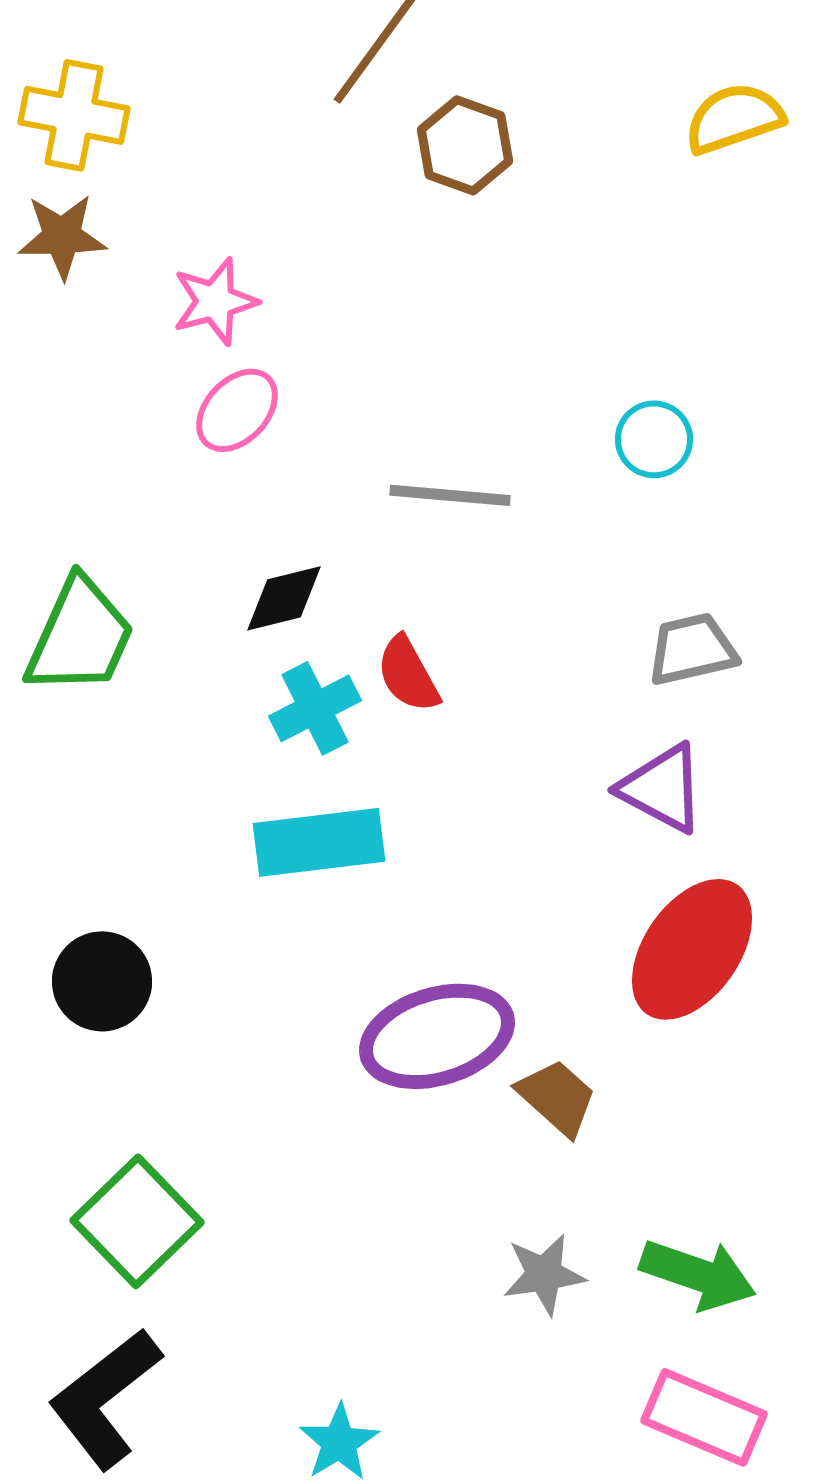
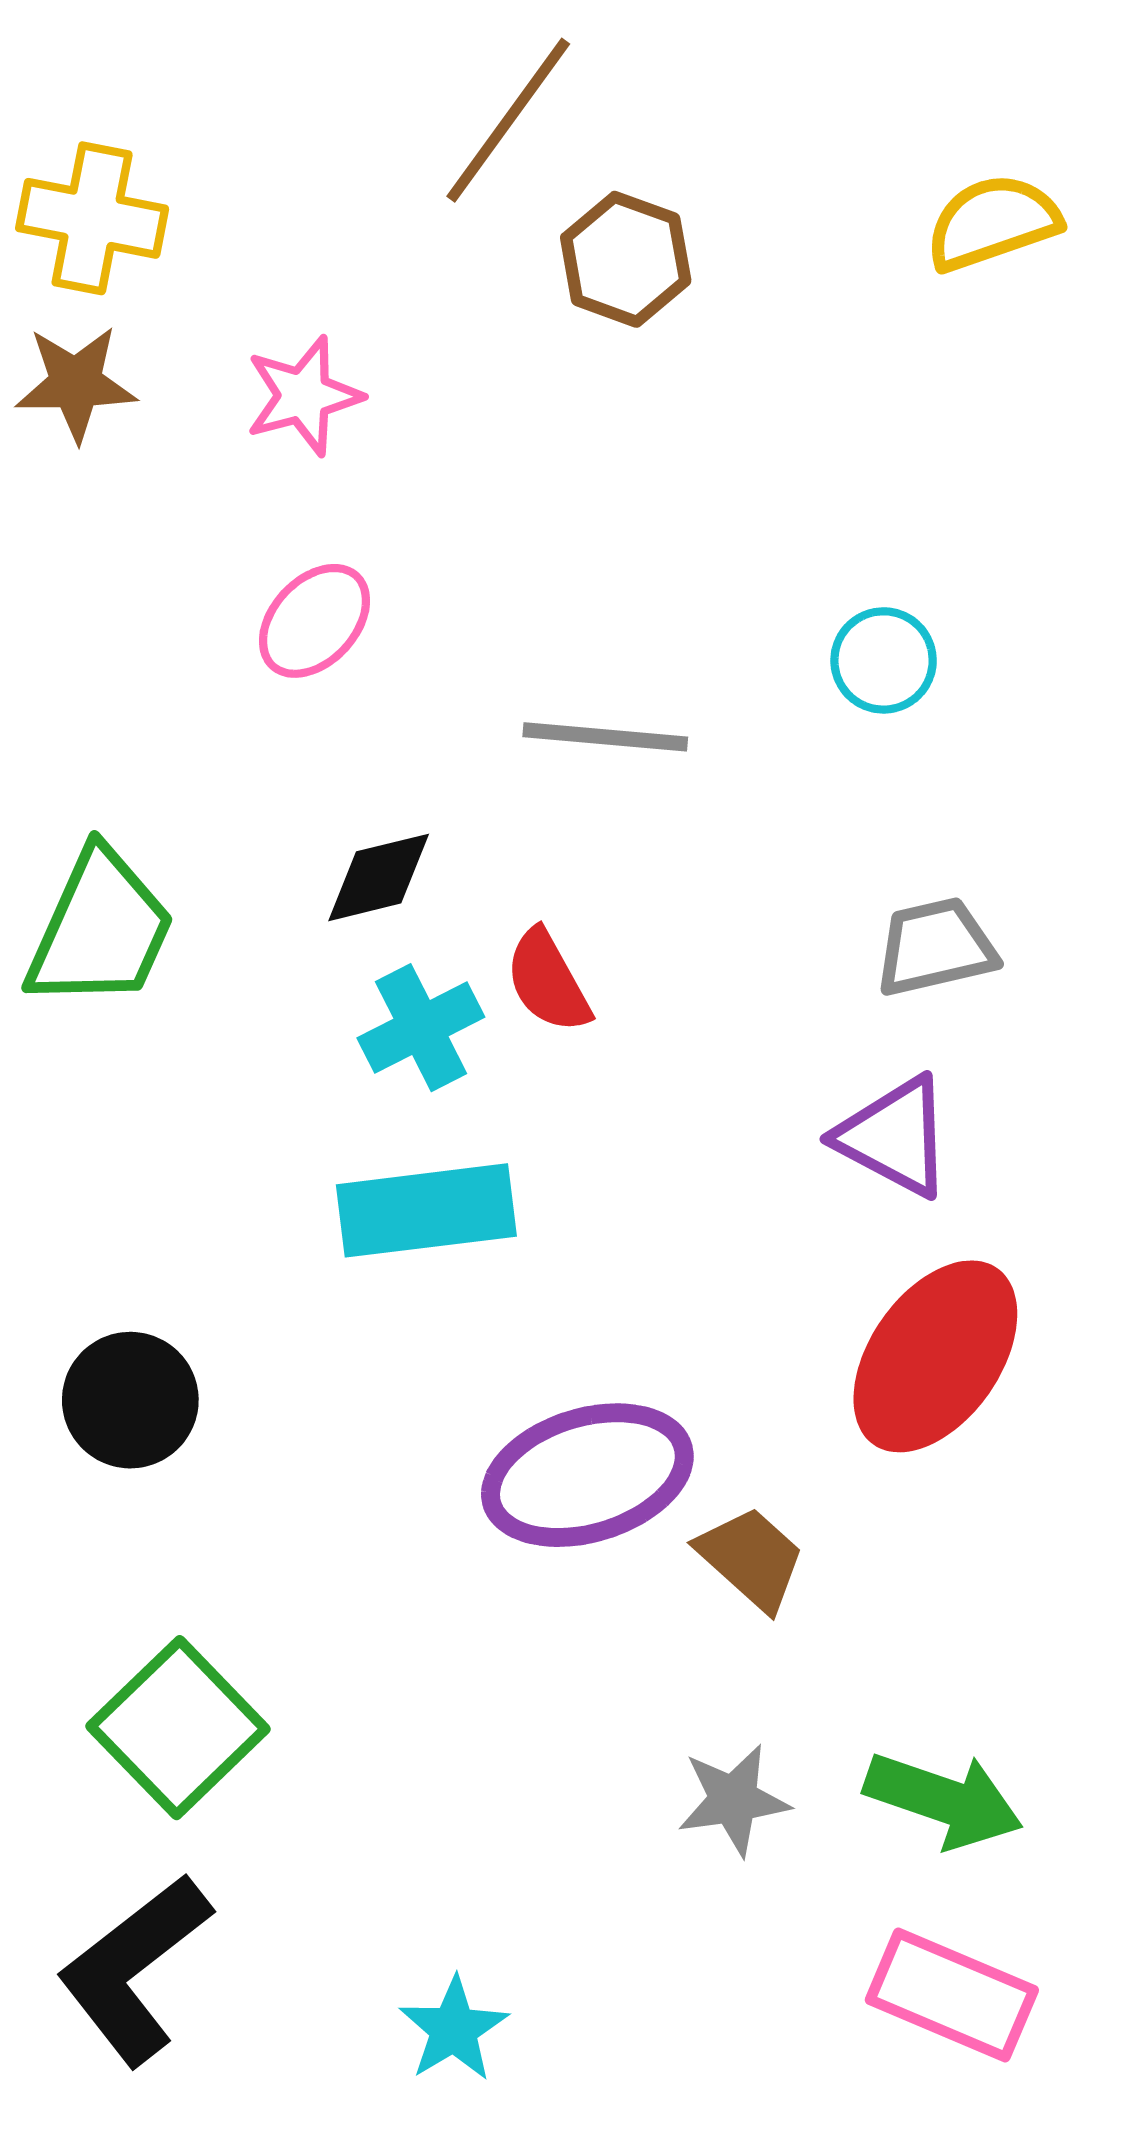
pink star: (215, 301) -> (304, 396), moved

